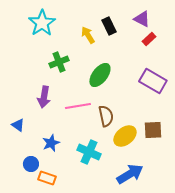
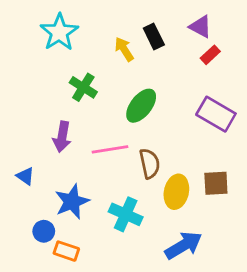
green cross: (59, 62) -> (83, 87), turned -36
yellow ellipse: (125, 136) -> (176, 192), turned -40
blue star: (51, 143) -> (72, 202), size x1.4

